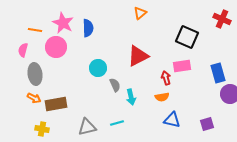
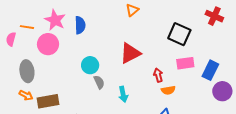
pink semicircle: (23, 50) -> (11, 39), moved
pink rectangle: (182, 66) -> (185, 63), moved
blue rectangle: (218, 73) -> (210, 70), turned 42
gray semicircle: (115, 85) -> (99, 82), moved
orange semicircle: (162, 97) -> (168, 90), moved

